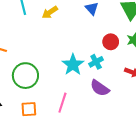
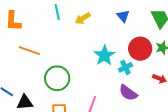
red circle: (111, 42) -> (140, 49), size x1.5
cyan star: (73, 65) -> (104, 55), moved

